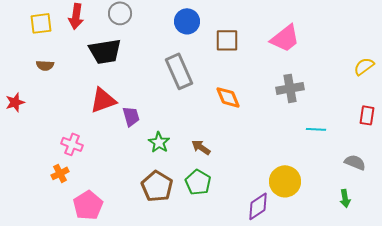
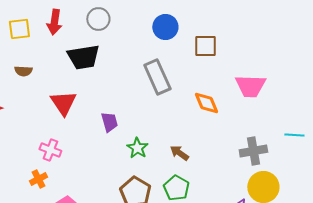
pink trapezoid: (285, 38) -> (250, 86), moved, turned 40
gray cross: (290, 88) -> (253, 151), moved
red triangle: (103, 100) -> (63, 103), moved, turned -44

